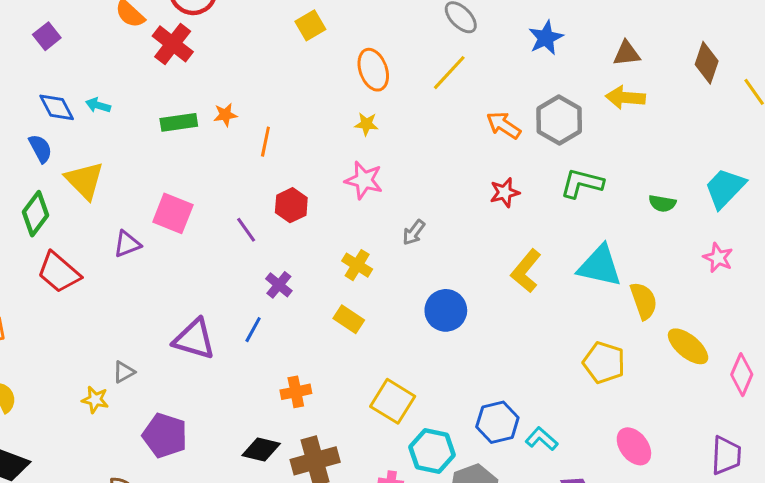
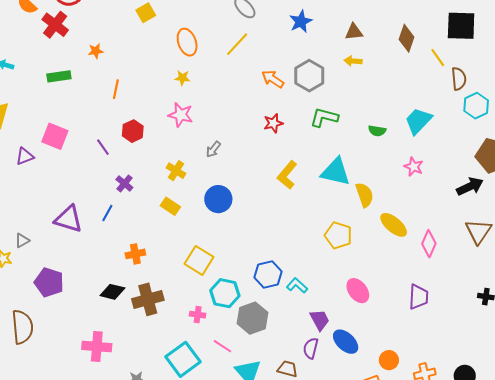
yellow arrow: (625, 98) -> (353, 61), size x0.7
orange star: (225, 115) -> (96, 51), moved
blue circle: (446, 310) -> (218, 199), moved

